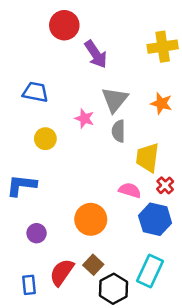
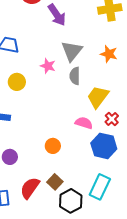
yellow trapezoid: (147, 158) -> (98, 97), turned 30
orange circle: (91, 219) -> (53, 146), size x0.6

